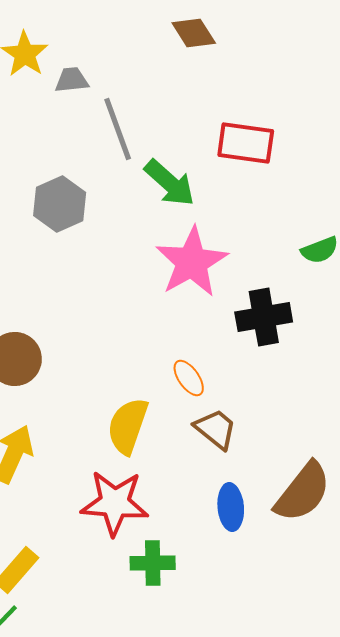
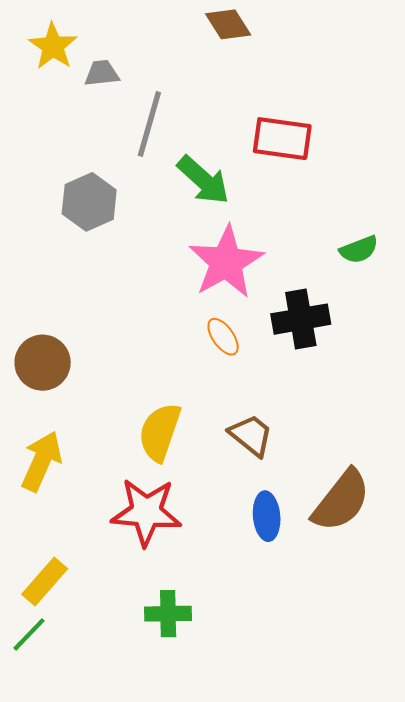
gray line: (118, 129) -> (149, 124), turned 36
orange ellipse: (189, 378) -> (223, 337), moved
green cross: (153, 563) -> (168, 614), moved

